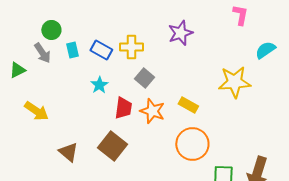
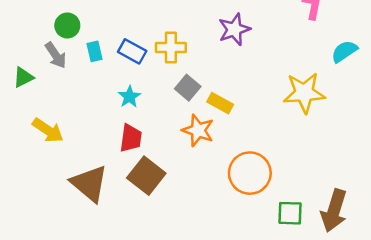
yellow rectangle: (188, 105) -> (220, 103), moved
red trapezoid: (123, 108) -> (131, 138), moved
brown triangle: (68, 152) -> (89, 183), size x1.5

